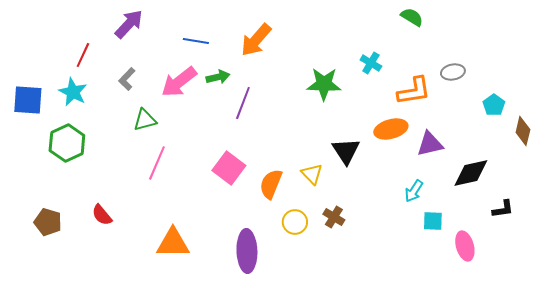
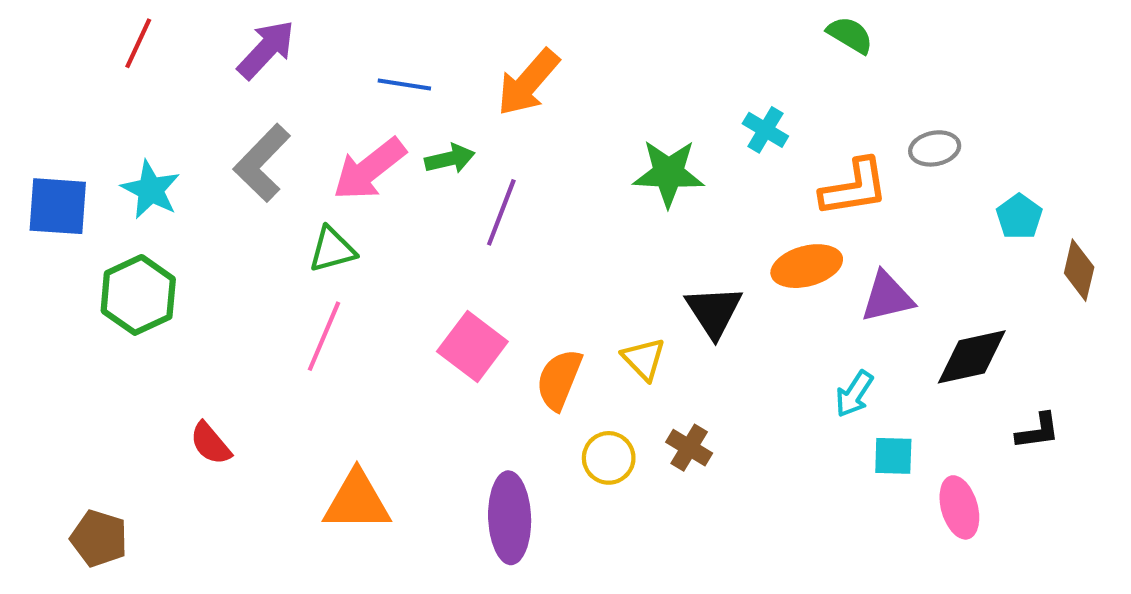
red line: (83, 55) -> (138, 43), moved
gray L-shape: (127, 79) -> (262, 163), size x1.6
green triangle: (145, 120) -> (332, 250), moved
brown pentagon: (48, 222) -> (99, 538), moved

